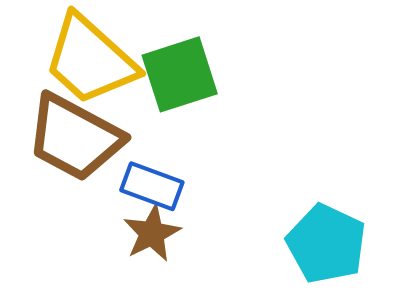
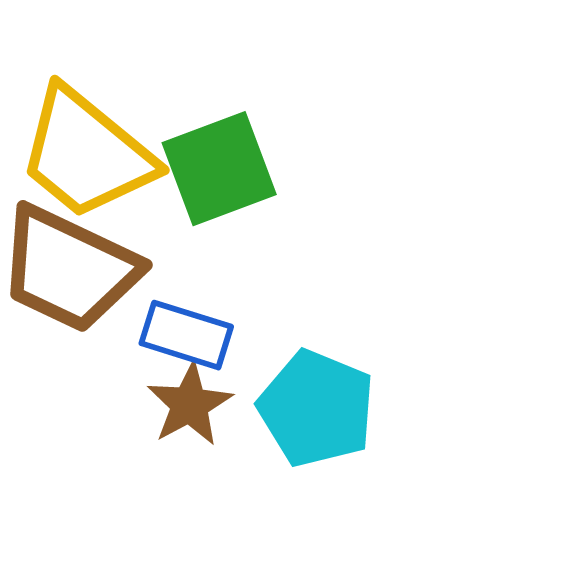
cyan pentagon: (326, 244) -> (317, 408), moved

